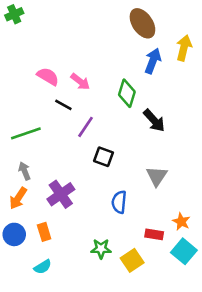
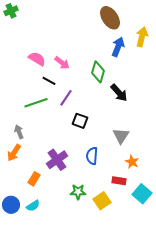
green line: (26, 133) -> (36, 103), moved
purple cross: (61, 194) -> (57, 160), moved
orange star: (181, 221) -> (132, 162), moved
orange rectangle: (44, 232) -> (34, 179), turned 48
blue circle: (14, 234) -> (11, 205), moved

